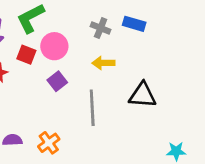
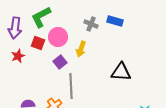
yellow arrow: (103, 63) -> (81, 49), moved, turned -70
gray line: (92, 108) -> (71, 86), moved

